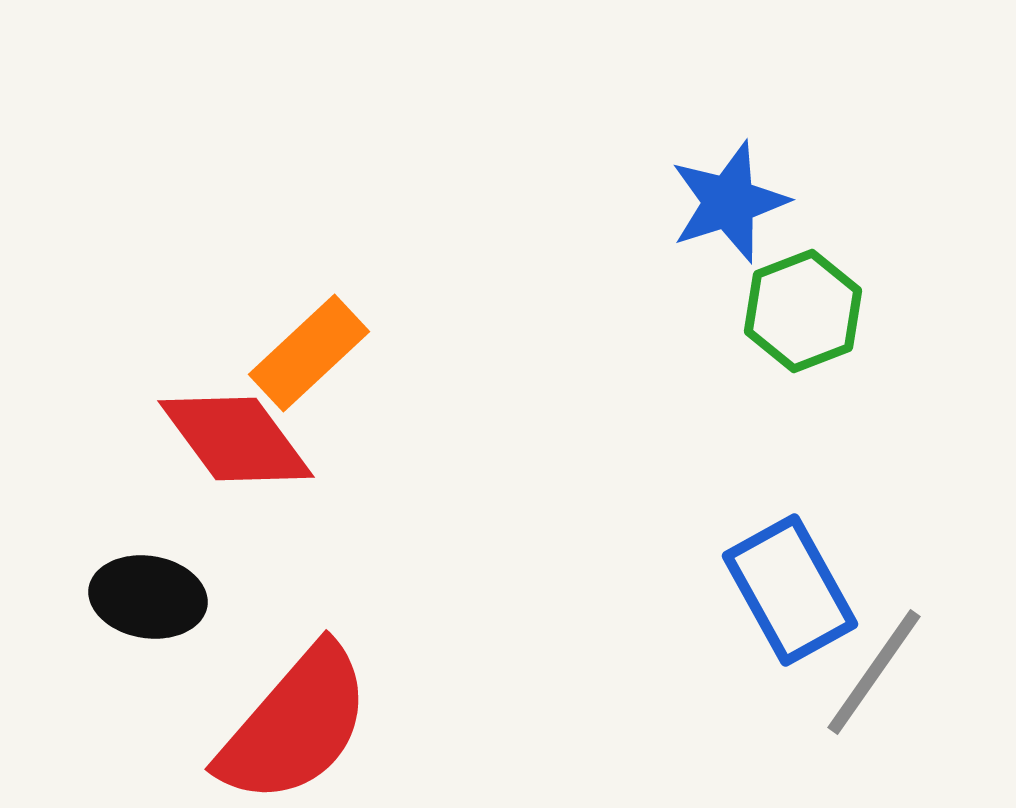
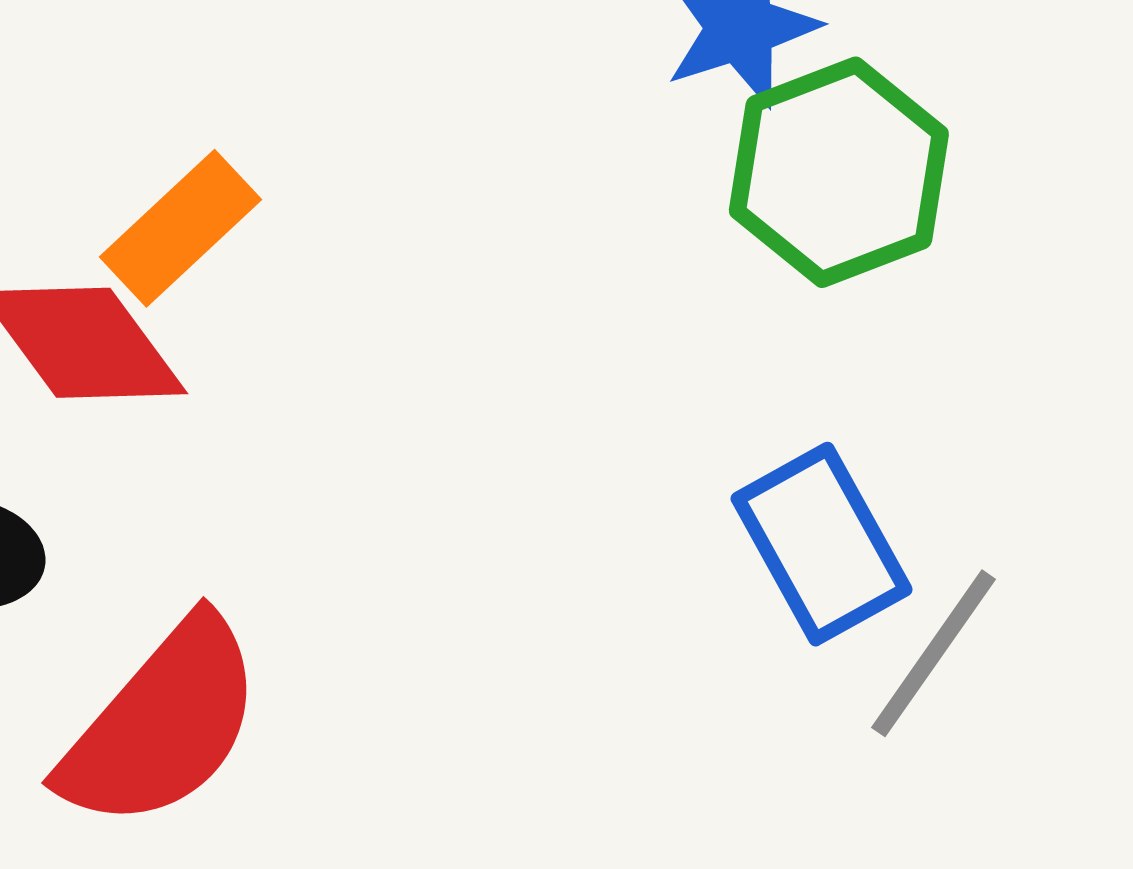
green hexagon: (803, 311) -> (839, 172), size x1.4

